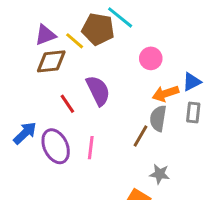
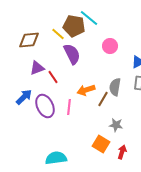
purple triangle: (45, 35) -> (37, 68), moved
brown diamond: (51, 61) -> (29, 40), moved
purple semicircle: (98, 91) -> (72, 54), moved
orange arrow: (165, 94) -> (86, 90), moved

